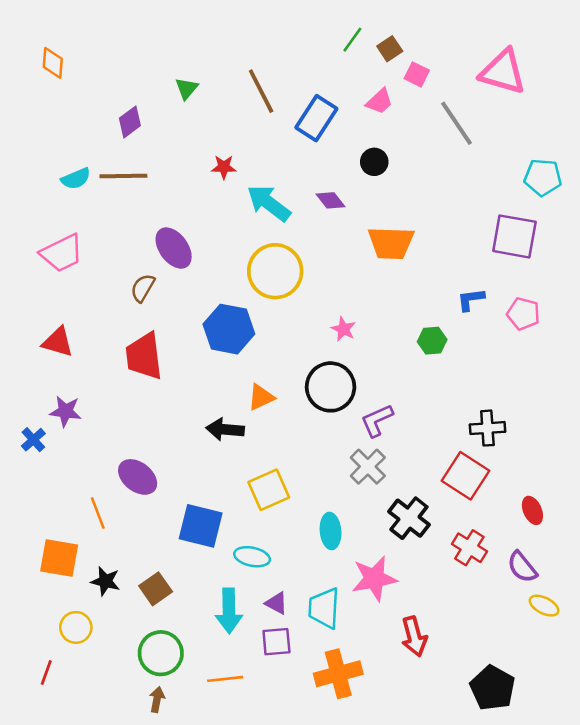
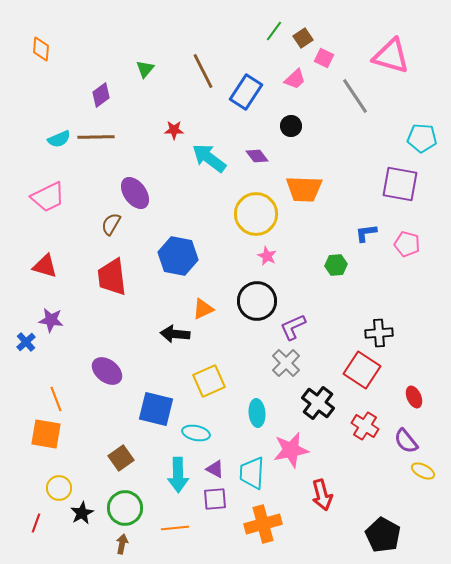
yellow circle: (275, 271) -> (256, 214), moved
orange line: (98, 513) -> (56, 399), moved
black star: (105, 581) -> (82, 513), moved, turned 30

